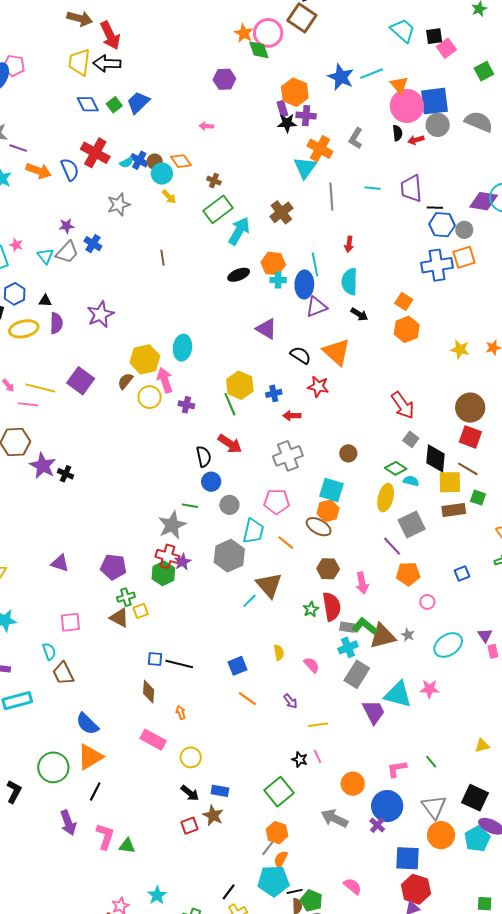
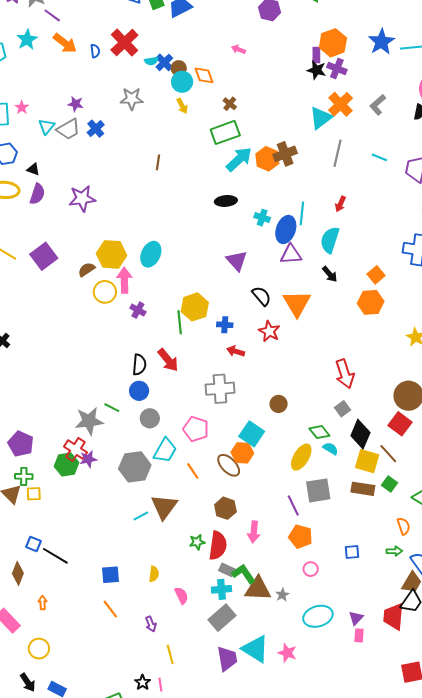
blue semicircle: (70, 169) -> (95, 51), size x0.6
orange hexagon: (273, 264) -> (267, 159), moved
yellow line: (318, 725) -> (170, 655), turned 66

